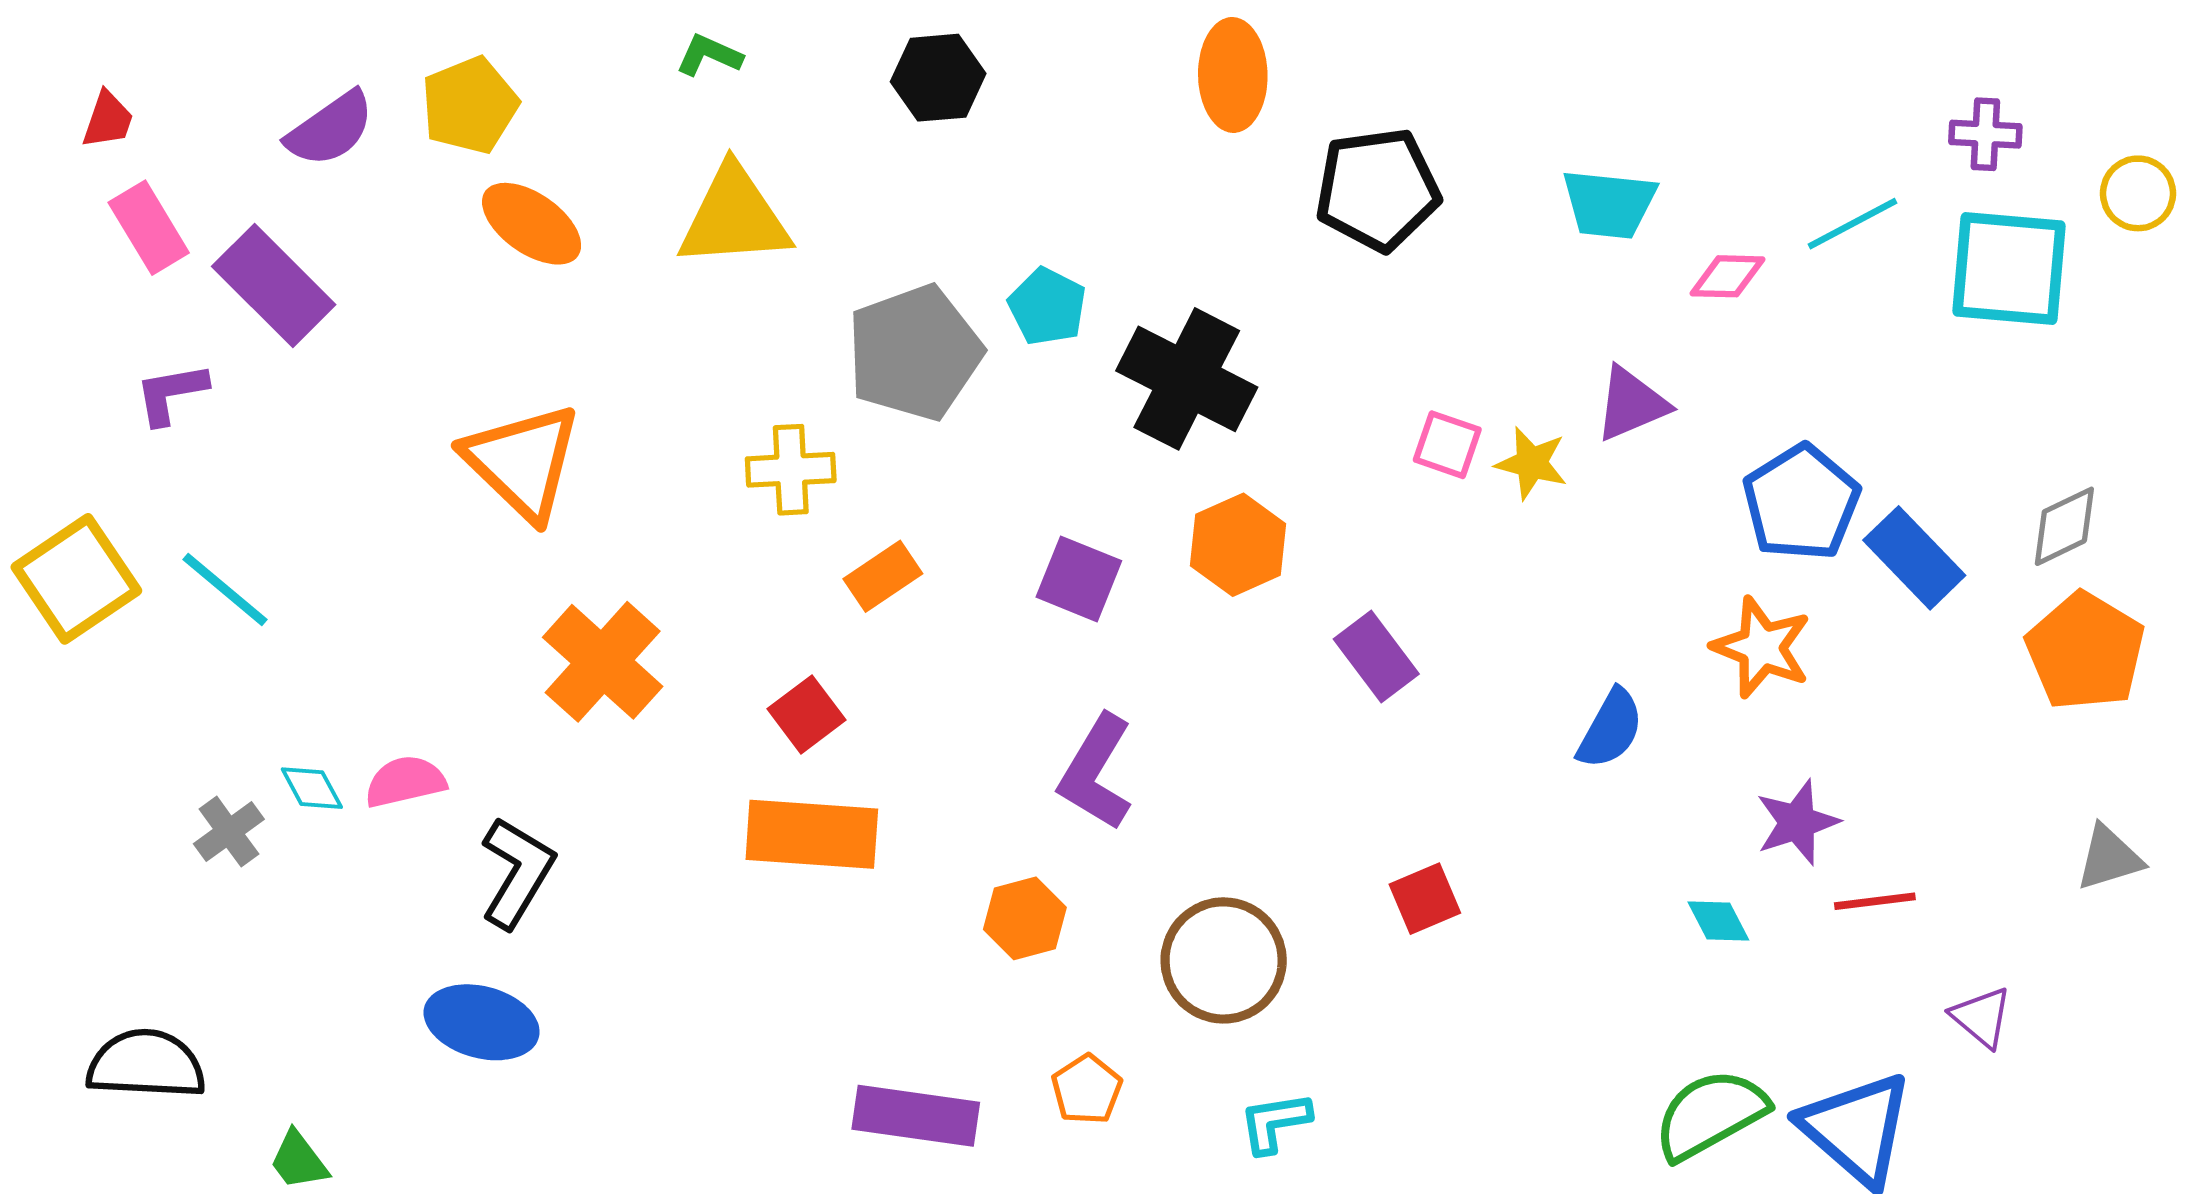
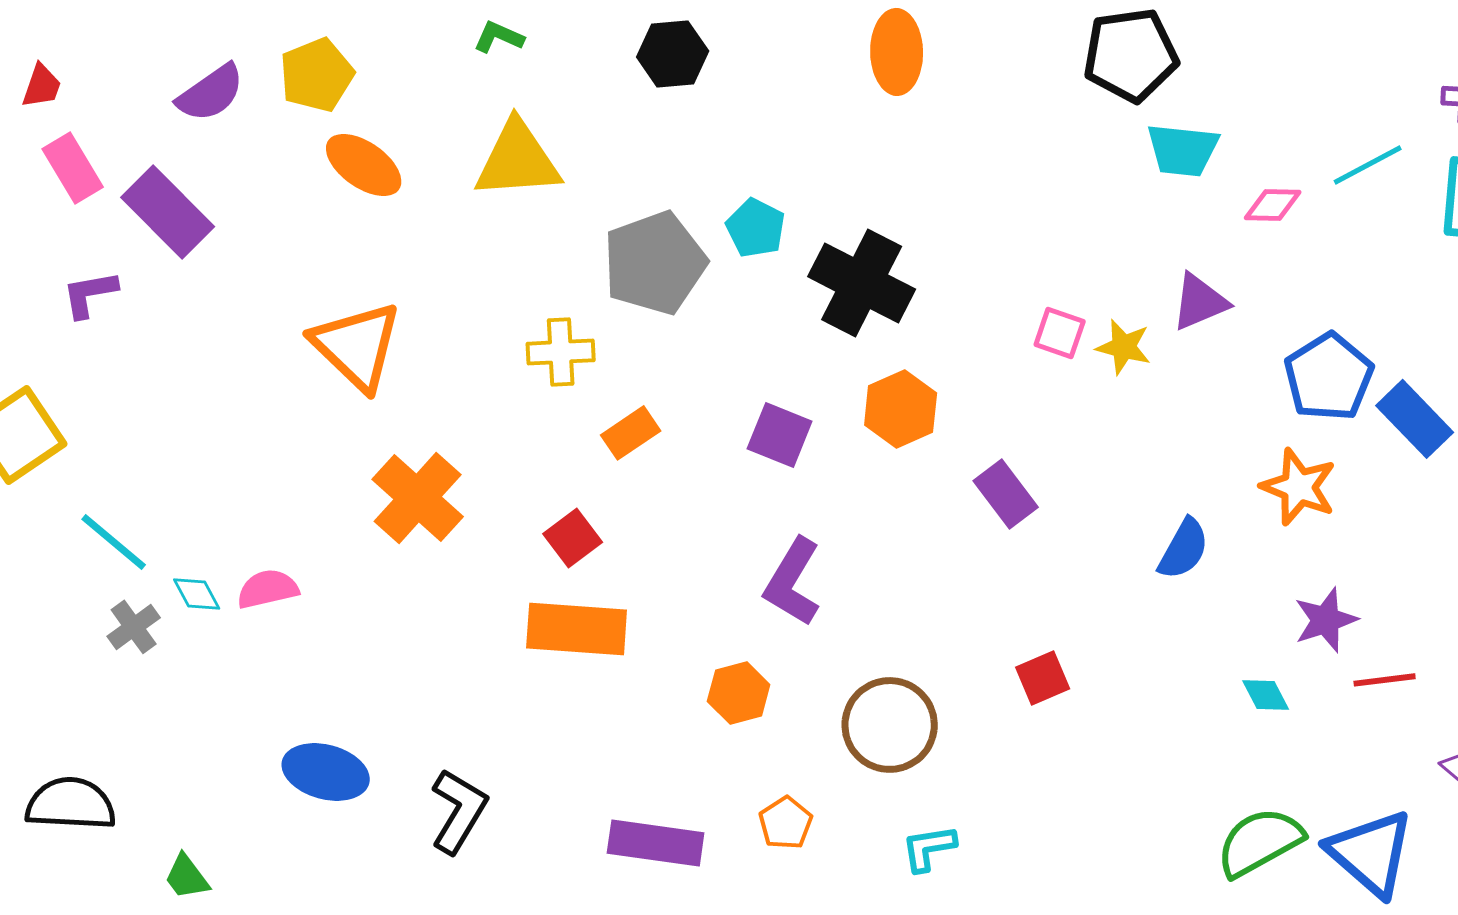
black pentagon: (1378, 189) -> (1131, 55), moved
cyan line: (225, 589) -> (114, 542), moved
black L-shape: (517, 872) -> (459, 811), moved

